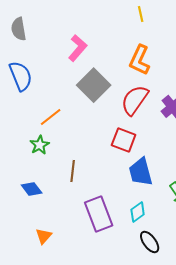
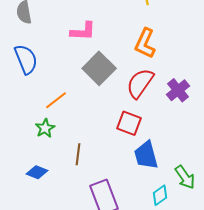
pink L-shape: (78, 48) -> (83, 31), turned 52
blue diamond: (32, 189) -> (37, 172), turned -30
cyan diamond: (138, 212) -> (160, 195), moved

